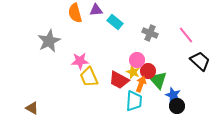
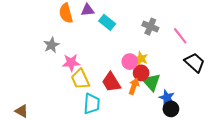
gray cross: (150, 33) -> (150, 27), moved
gray star: (49, 41) -> (52, 45), moved, size x0.7
yellow star: (133, 72) -> (141, 58), moved
red trapezoid: (119, 80) -> (111, 82), turned 30
cyan trapezoid: (134, 101) -> (92, 104), moved

